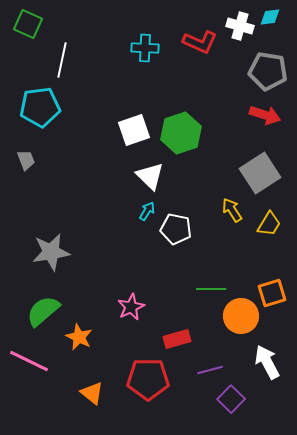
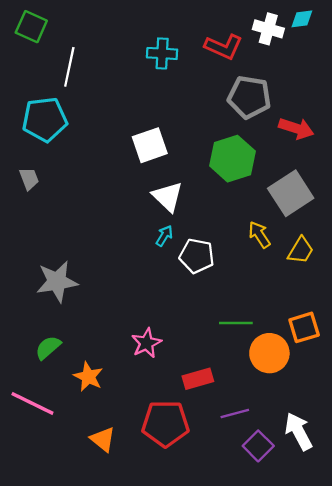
gray pentagon: (268, 71) -> (249, 97), moved
green hexagon: (181, 133) -> (233, 159), moved
green semicircle: (43, 311) -> (48, 348), size x0.7
white arrow: (267, 362) -> (298, 431), moved

